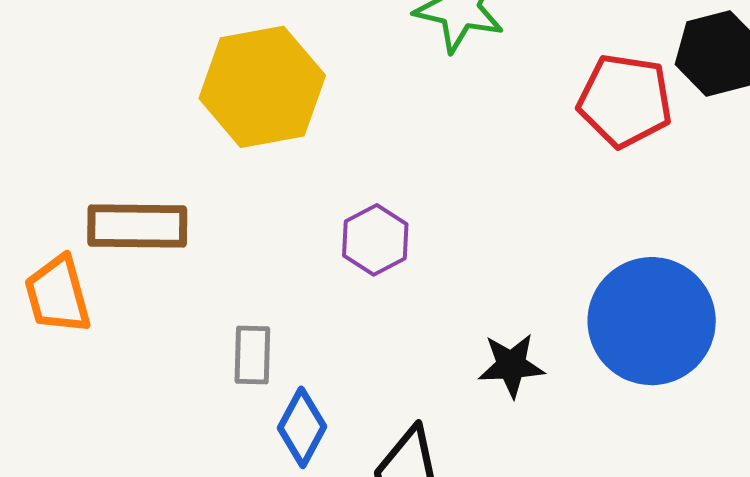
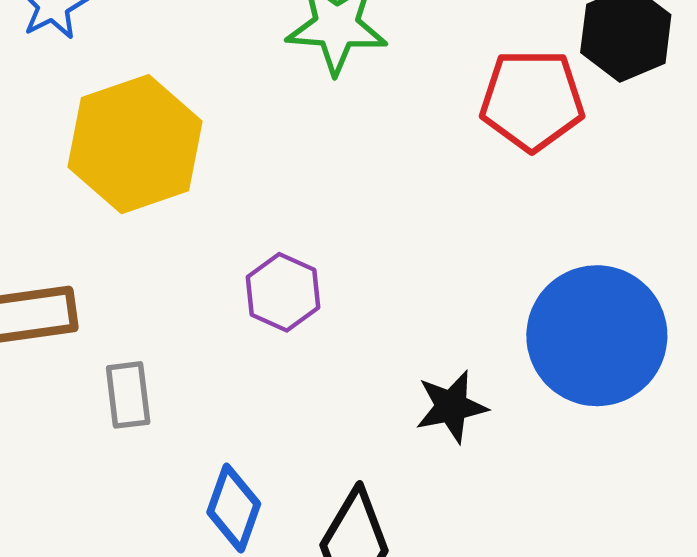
gray rectangle: (252, 355) -> (128, 395), moved

